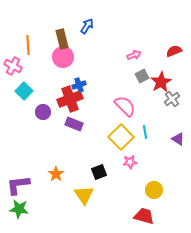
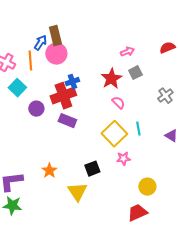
blue arrow: (87, 26) -> (40, 43), moved
orange line: (28, 45) -> (30, 61), moved
red star: (161, 82) -> (111, 79), moved
pink semicircle: (125, 106) -> (118, 103), size x0.6
red trapezoid: (144, 216) -> (137, 213), turned -40

